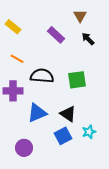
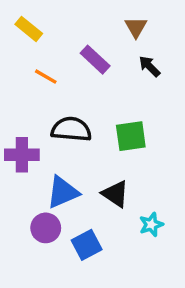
yellow rectangle: (13, 27) -> (29, 29), moved
orange line: (17, 59) -> (46, 77), moved
blue square: (63, 136) -> (87, 245), moved
purple circle: (24, 148) -> (46, 228), moved

